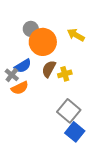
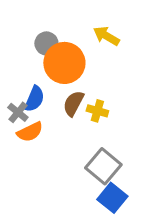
yellow arrow: (76, 35) -> (106, 36), moved
blue semicircle: (23, 66) -> (34, 99), turned -36
yellow cross: (65, 74) -> (97, 111), turned 32

